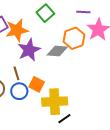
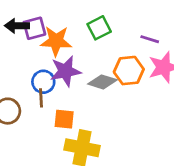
orange square: (37, 84) -> (64, 119), turned -35
blue circle: (19, 91) -> (43, 82), moved

